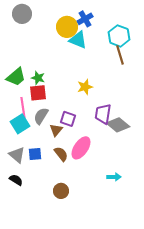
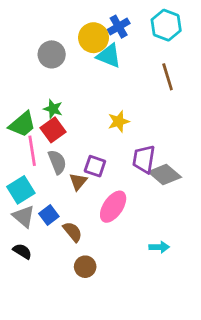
gray circle: (22, 14) -> (52, 54), moved
cyan hexagon: (119, 36) -> (166, 25), moved
green trapezoid: (16, 77) -> (22, 124), moved
red square: (38, 93) -> (53, 130), turned -30
gray semicircle: (41, 116) -> (57, 162), turned 126
cyan square: (20, 124) -> (21, 190), moved
blue square: (35, 154) -> (49, 215), turned -32
brown semicircle: (61, 154) -> (73, 232), moved

